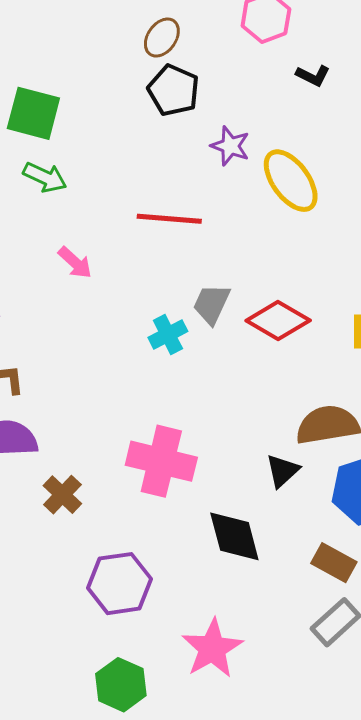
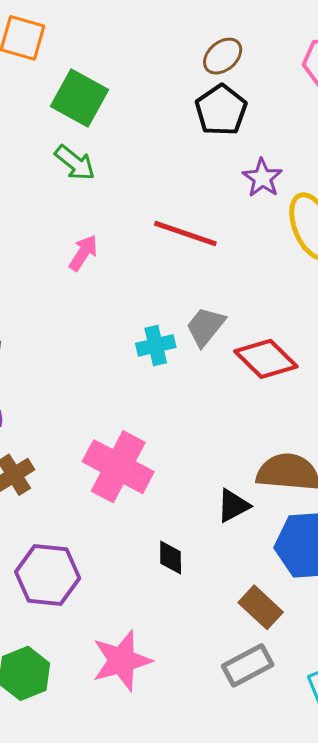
pink arrow: (75, 263) -> (83, 253), turned -114
black diamond: (234, 536) -> (171, 557), size x0.6

